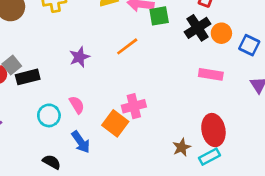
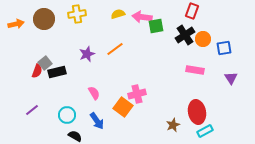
blue square: (249, 45) -> (224, 48), turned -35
orange line: (127, 46) -> (115, 49), moved
purple star: (79, 57) -> (87, 54), moved
cyan circle: (49, 115) -> (67, 115), moved
cyan rectangle: (209, 157) -> (205, 131), moved

